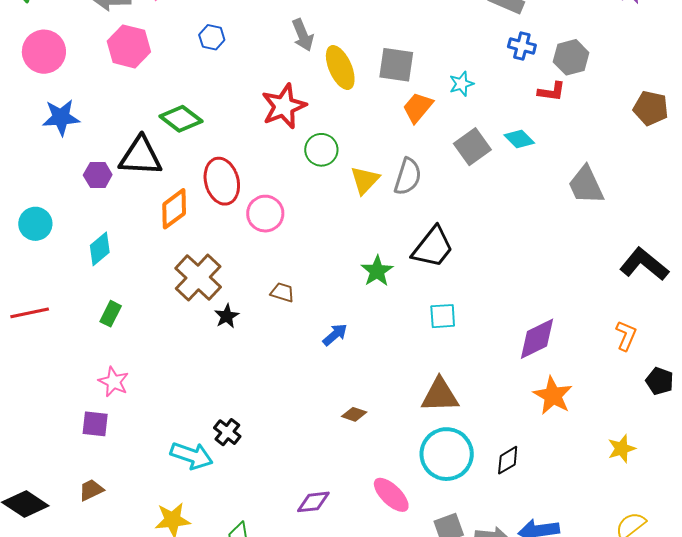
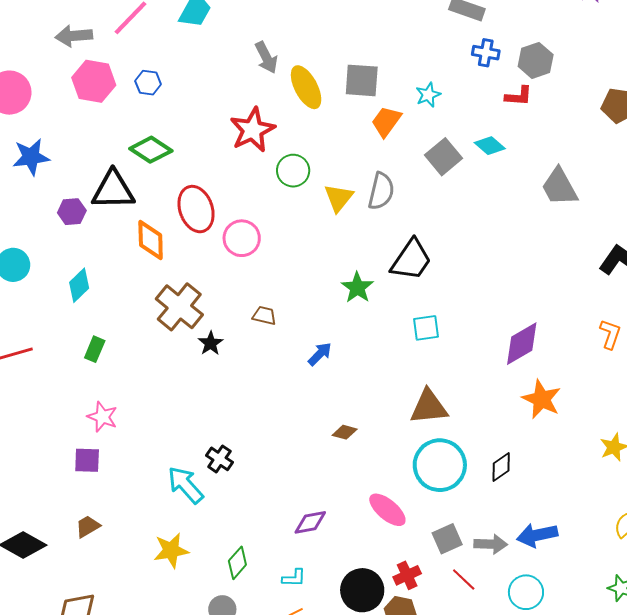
blue hexagon: (212, 37) -> (148, 83), moved
orange diamond: (174, 209) -> (151, 240), turned -51
cyan arrow: (192, 456) -> (186, 485), turned -147

